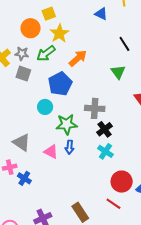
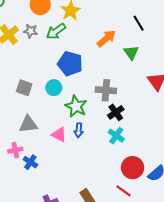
orange arrow: (78, 58) -> (106, 38), moved
gray square: (23, 74) -> (24, 88), moved
blue pentagon: (60, 84) -> (70, 64), turned -30
green star: (67, 124) -> (76, 106), turned 30
gray triangle: (22, 142) -> (28, 124), turned -42

